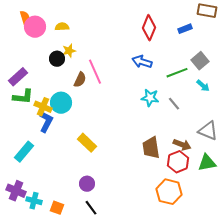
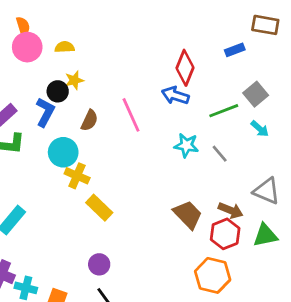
orange semicircle: (25, 18) -> (23, 26), moved
red diamond: (149, 28) -> (185, 68), moved
pink line: (95, 72) -> (131, 115), moved
yellow cross: (43, 107) -> (77, 176), moved
blue L-shape: (46, 122) -> (45, 112), moved
brown trapezoid: (151, 148) -> (188, 215), turned 145

